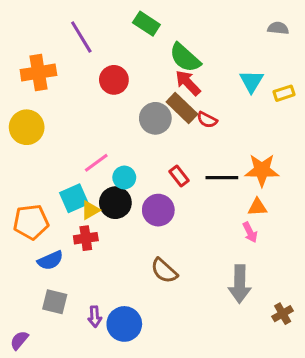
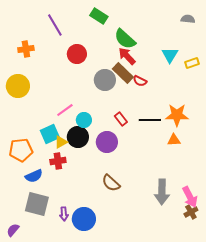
orange cross: (38, 72) -> (26, 49), size x0.7
pink arrow: (250, 232) -> (190, 197), moved, size x1.5
gray square: (55, 302) -> (37, 204), size x1.4

